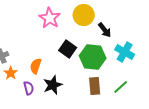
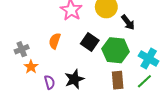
cyan cross: (125, 52) -> (149, 59), moved
orange semicircle: (36, 66) -> (55, 41), moved

